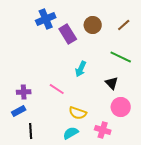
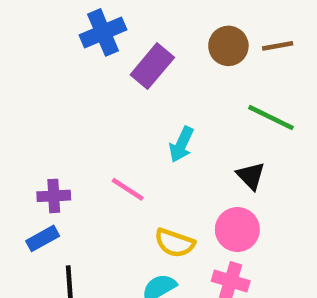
brown circle: (93, 25) -> (228, 46), moved
brown line: (124, 25) -> (278, 46), turned 32
purple rectangle: (68, 34) -> (152, 66), turned 72
pink circle: (121, 107) -> (237, 229), moved

